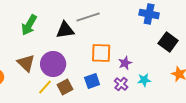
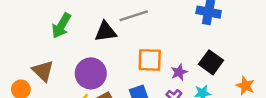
black square: (168, 42) -> (211, 62), moved
brown triangle: (26, 63) -> (43, 71), moved

